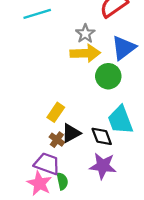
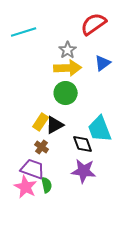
blue triangle: (124, 48) -> (103, 63), size x0.7
green circle: (108, 76) -> (66, 93), moved
black triangle: (71, 133) -> (55, 125), moved

